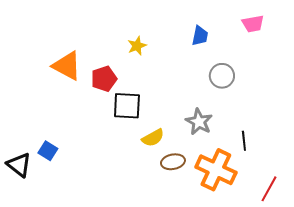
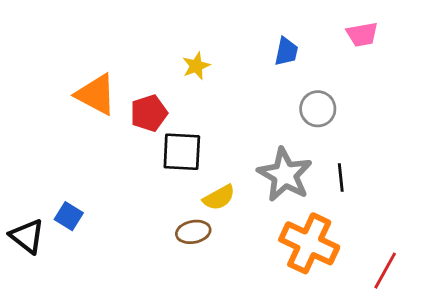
gray star: (199, 122) -> (285, 175), size x1.4
black line: (244, 141) -> (341, 178), moved
brown ellipse: (173, 162) -> (193, 232), moved

